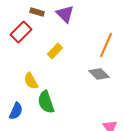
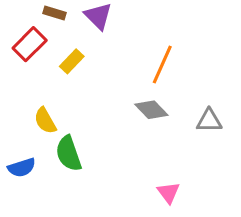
yellow rectangle: (55, 51) -> (72, 61), moved
blue semicircle: (16, 111) -> (22, 168), turned 48

